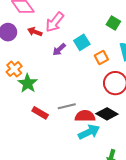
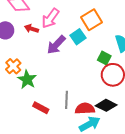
green square: (113, 23) -> (104, 58), moved
purple arrow: (59, 50) -> (56, 45), size x1.5
orange square: (101, 57) -> (91, 20), moved, size x1.5
gray line: (67, 106) -> (67, 100), turned -72

